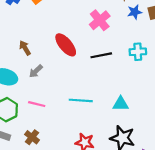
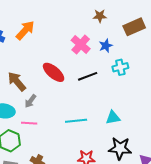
blue star: (135, 12) -> (106, 46), moved
brown arrow: (25, 48) -> (17, 82), size x1.5
pink line: (37, 104) -> (29, 123), moved

